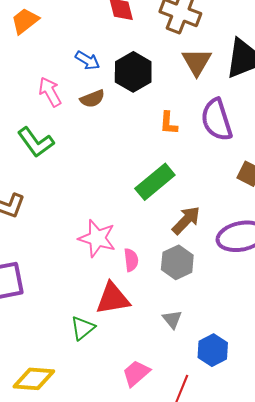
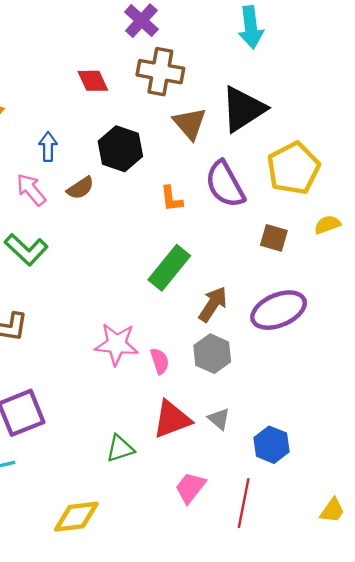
blue arrow: (87, 60) -> (48, 147), moved, turned -110
red triangle: (113, 299) -> (172, 419), moved
green triangle: (83, 328) -> (120, 449), turned 32

